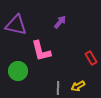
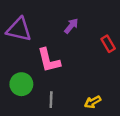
red rectangle: (91, 58) -> (108, 44), moved
gray line: (58, 88) -> (51, 100), moved

